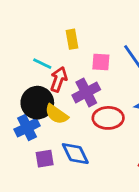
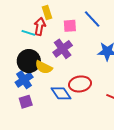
red arrow: (59, 79) -> (40, 26), moved
red ellipse: (108, 118) -> (80, 84), moved
purple square: (45, 159) -> (26, 102), moved

